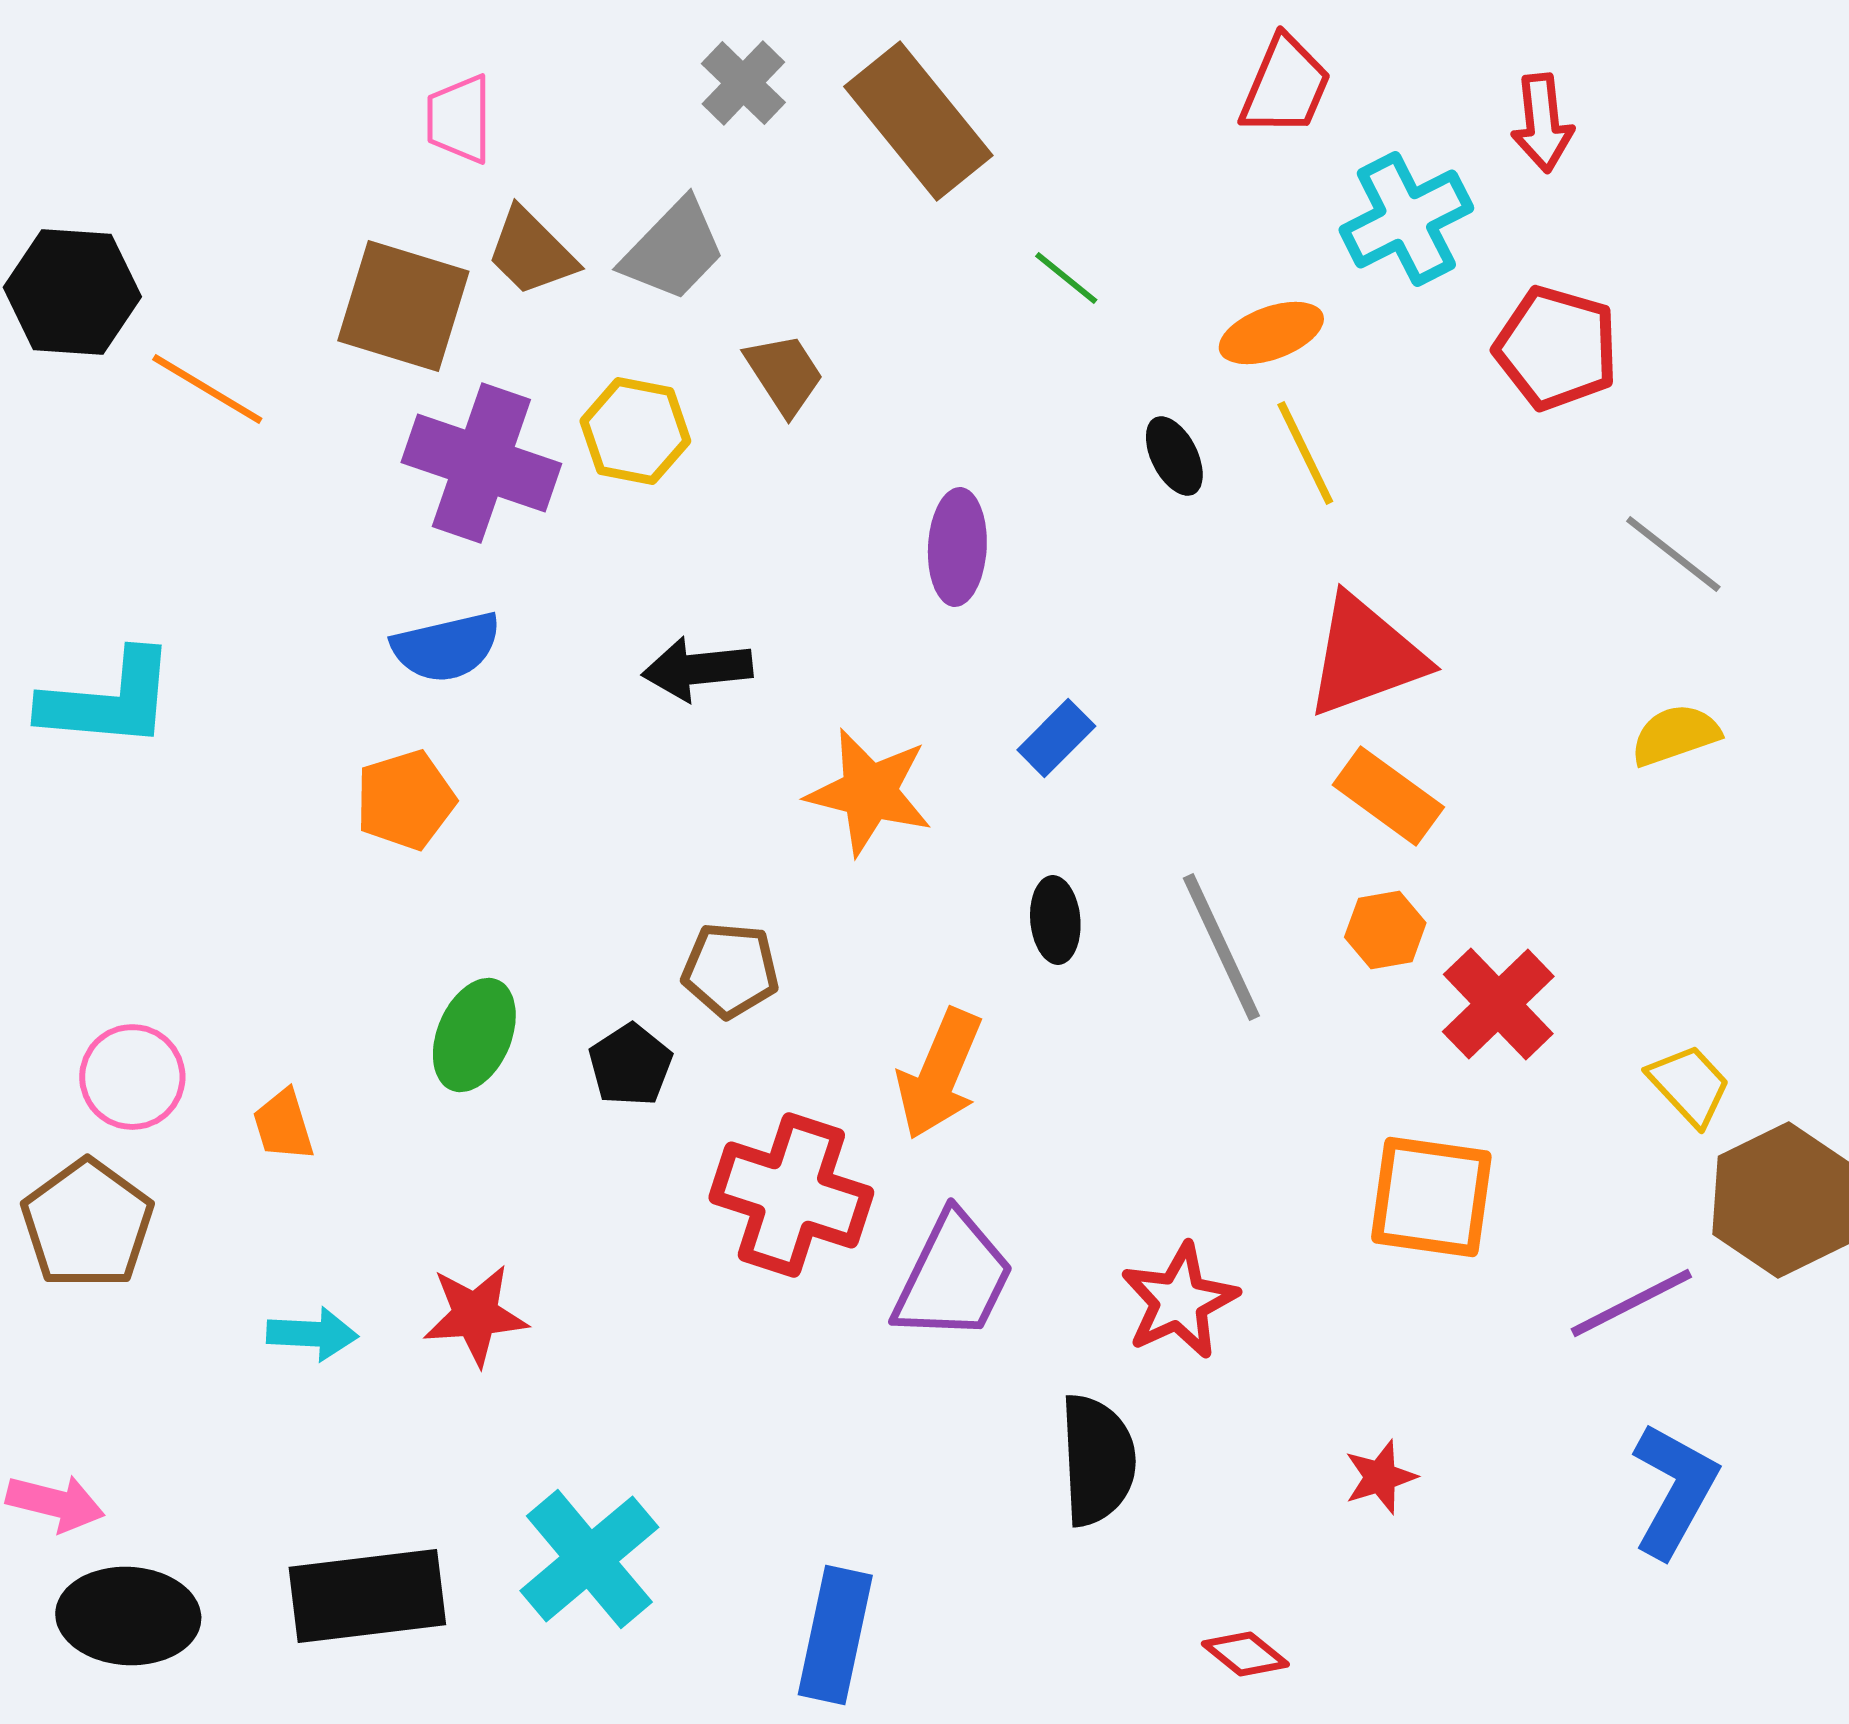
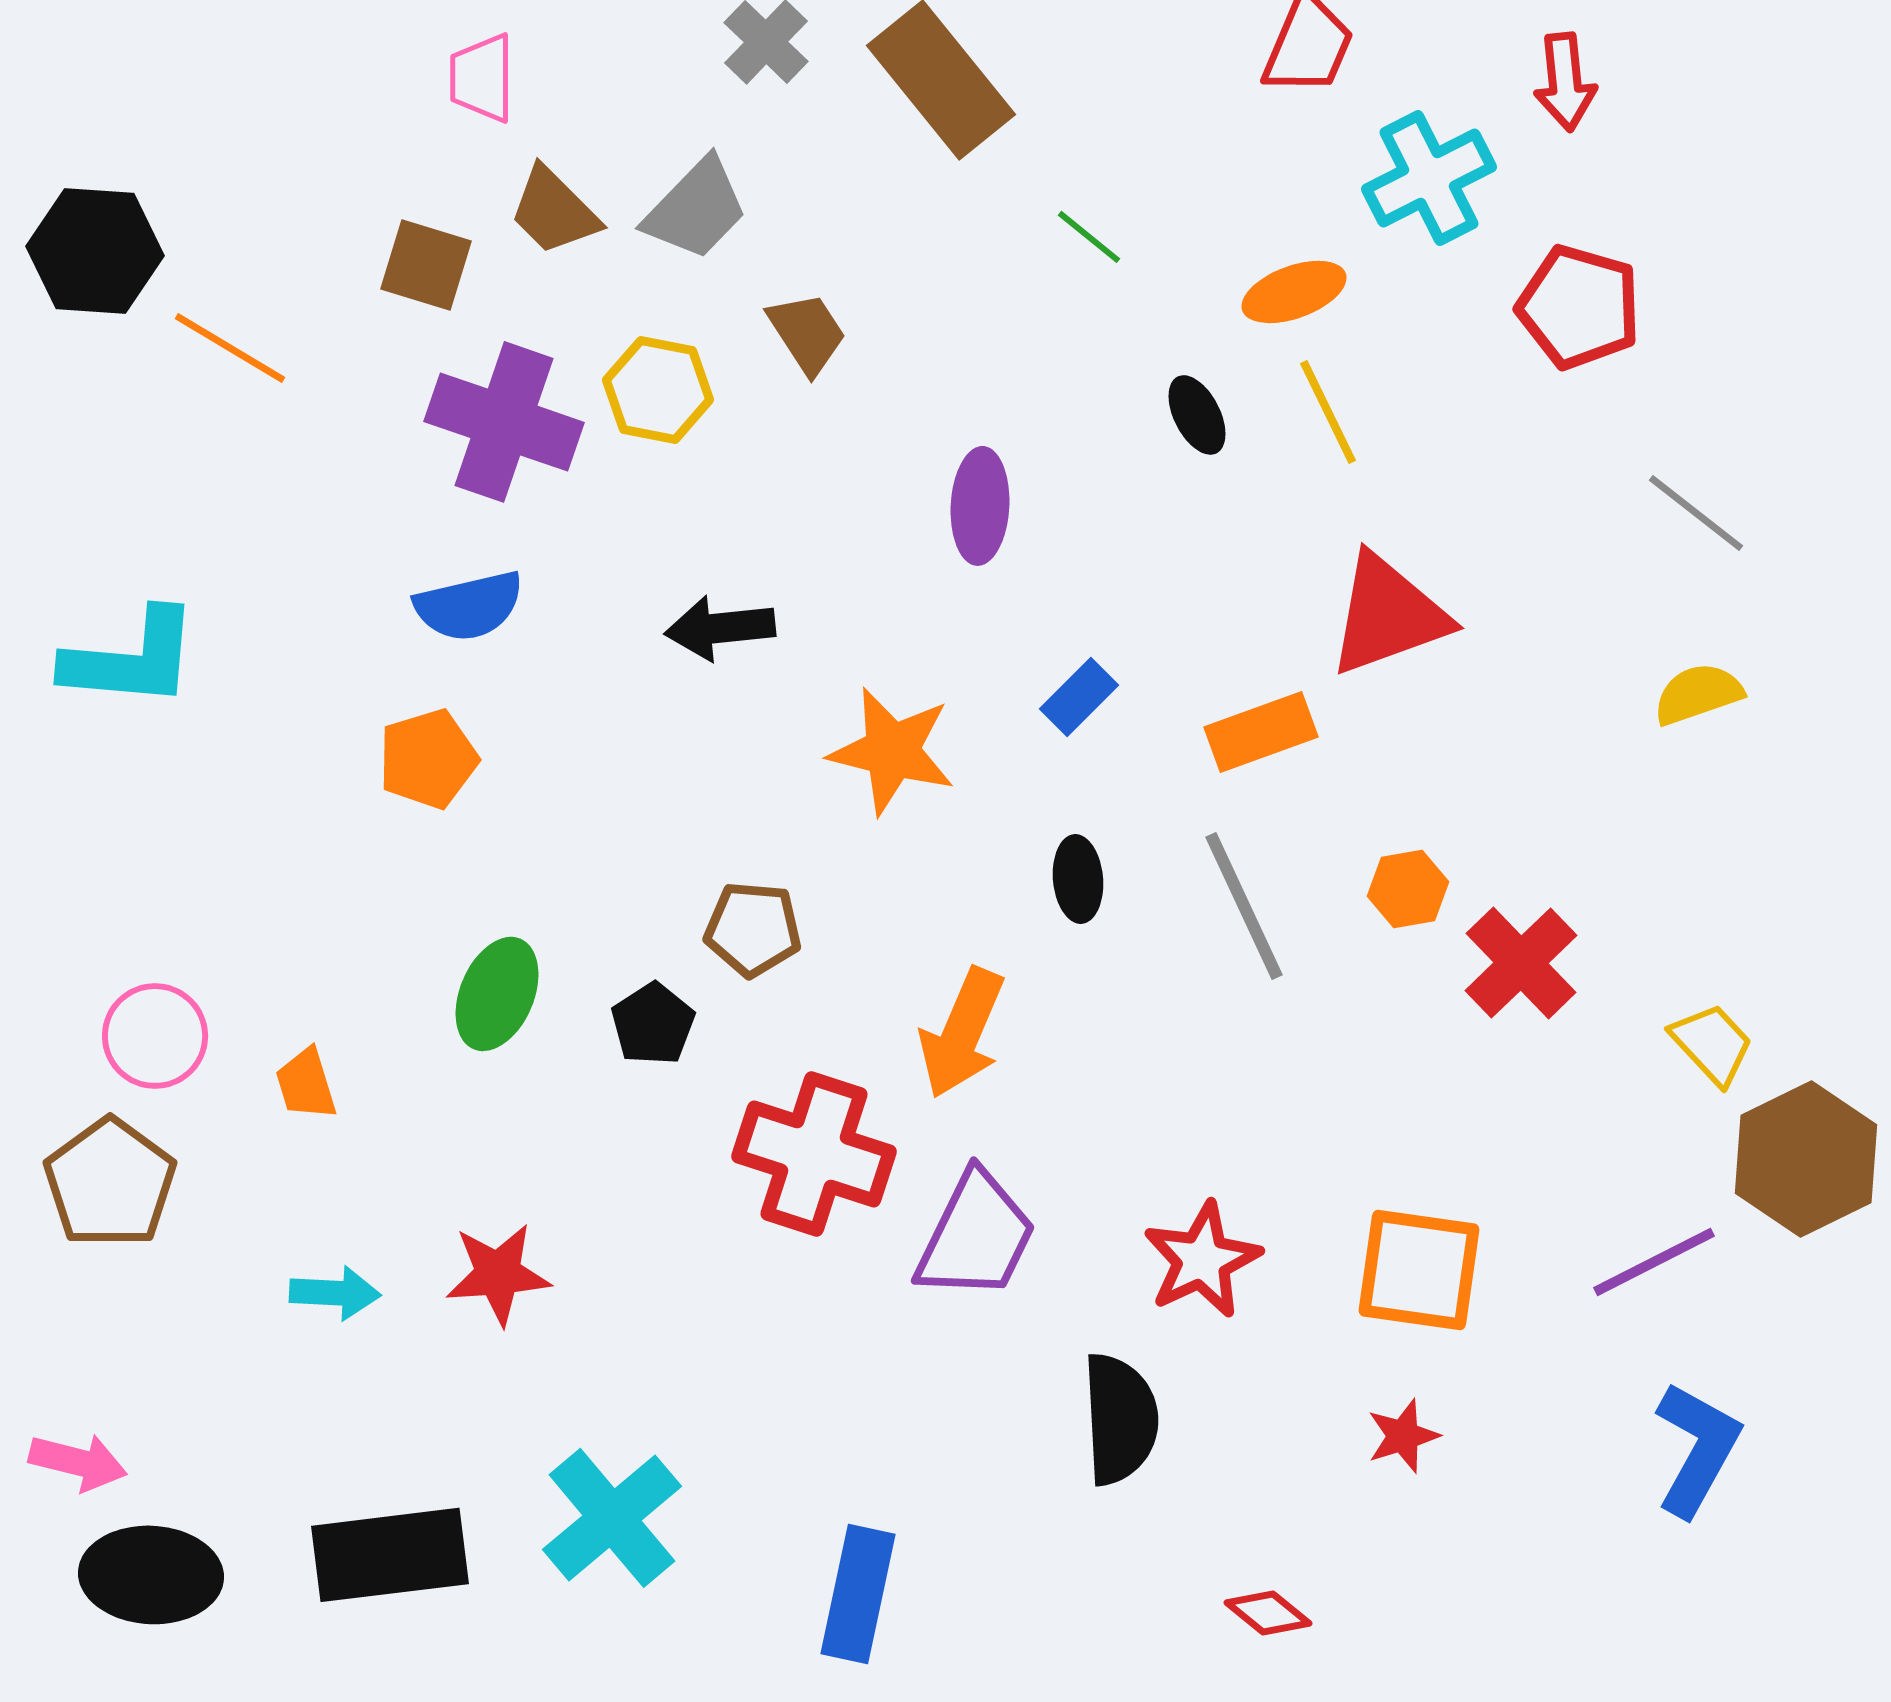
brown square: (403, 306) -> (426, 265), size x0.7
orange rectangle: (1388, 796) -> (1261, 732), moved, turned -56
orange square: (1431, 1197) -> (1419, 1270), moved

